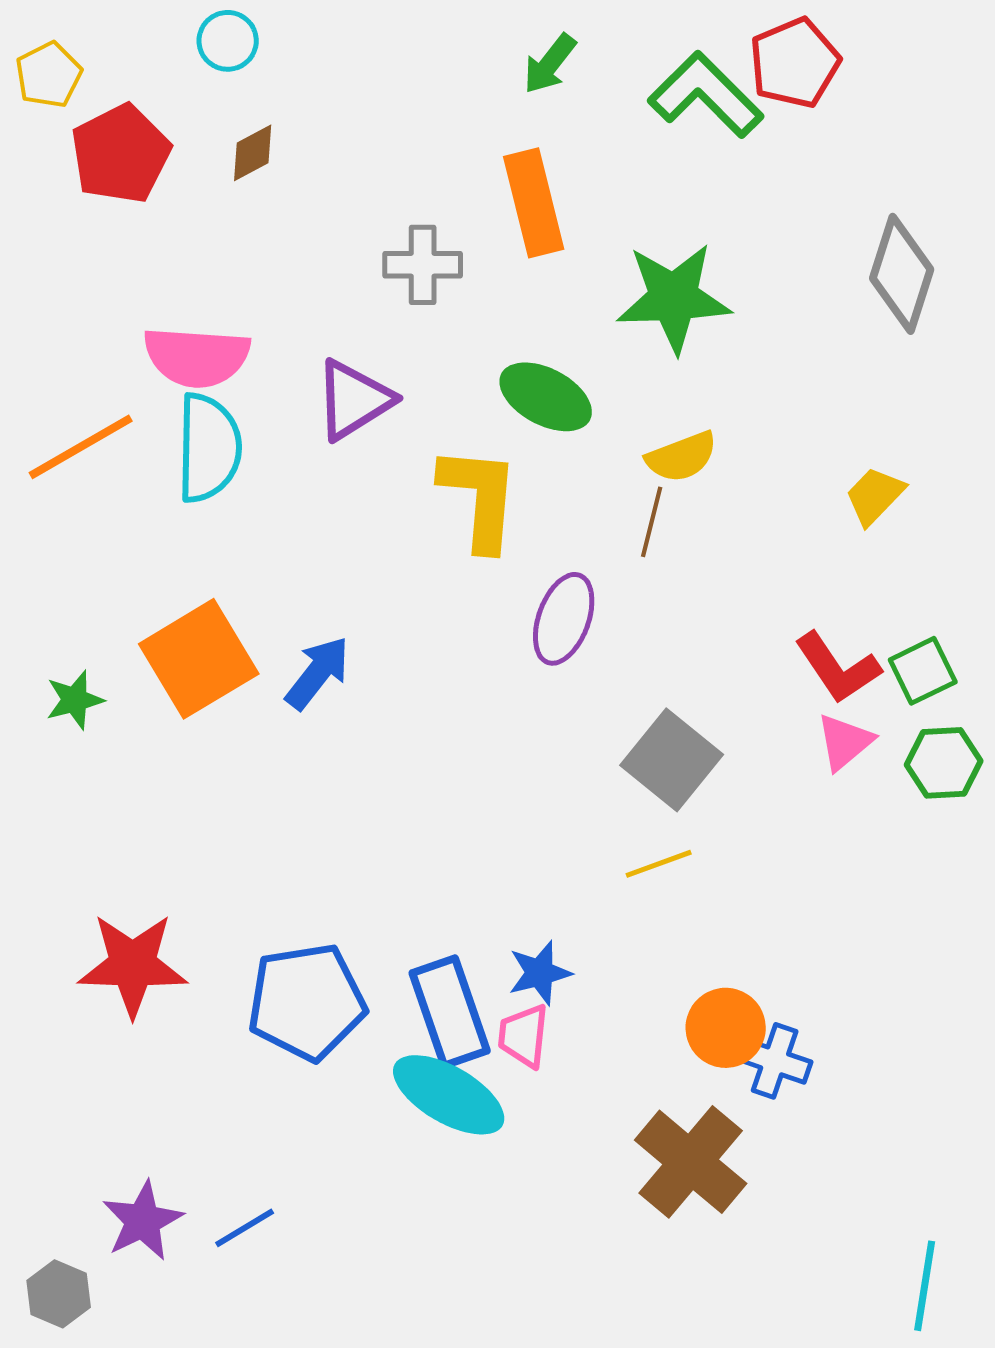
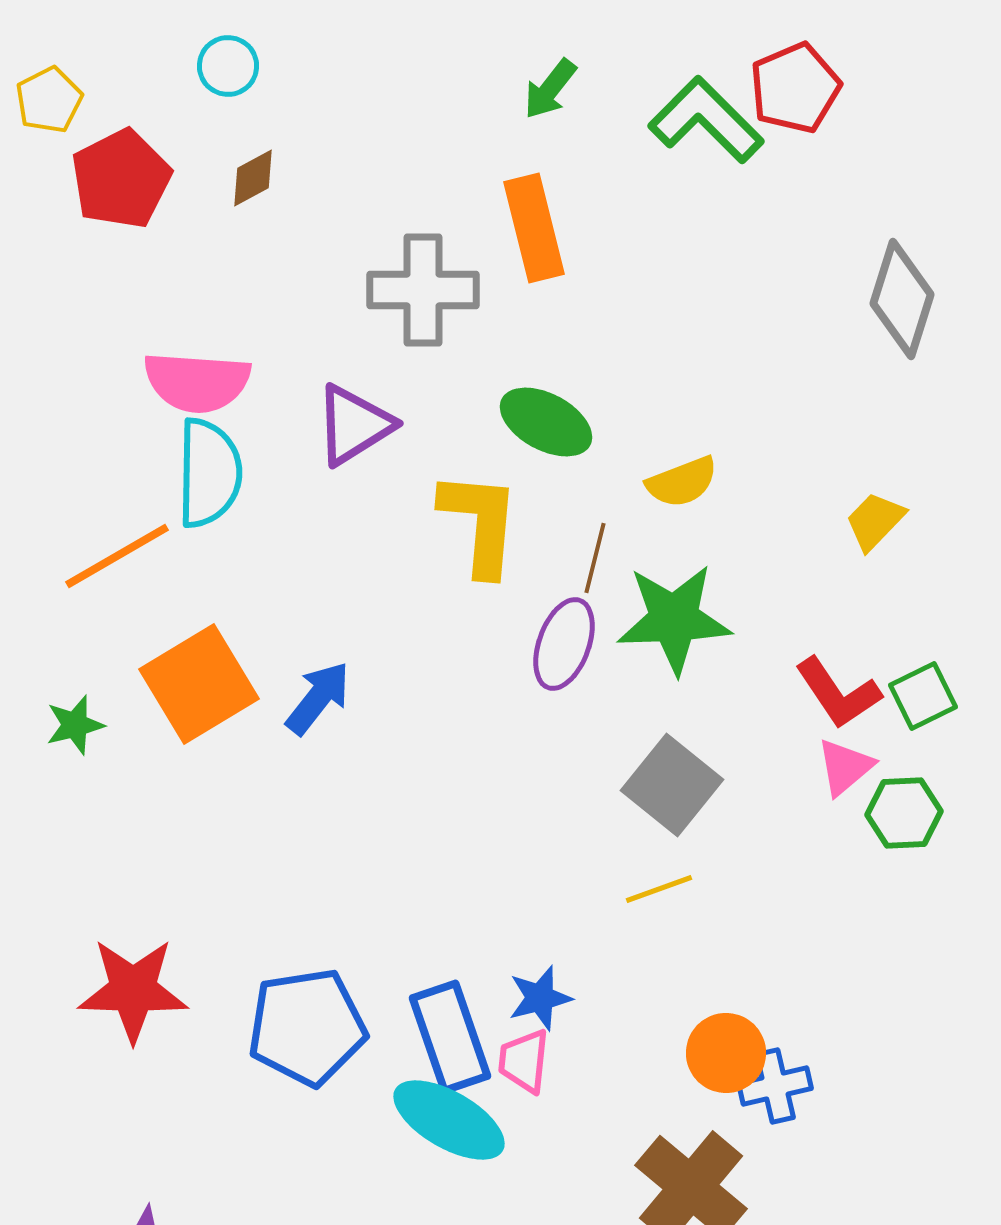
gray cross: (423, 265) -> (423, 290), size x1.4
green star: (674, 298) -> (674, 619), moved
orange line: (81, 447) -> (117, 556), moved
brown line: (652, 522) -> (595, 558), moved
green hexagon: (944, 763) -> (904, 813), moved
blue cross: (775, 1061) -> (775, 1086), turned -32

